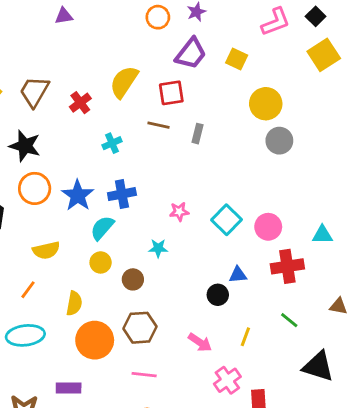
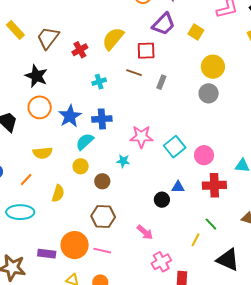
gray circle: (279, 141) -> (209, 93), moved
pink star: (179, 212) -> (141, 137), size x1.6
yellow line: (245, 337) -> (195, 240), moved
orange circle: (95, 340) -> (75, 245), moved

